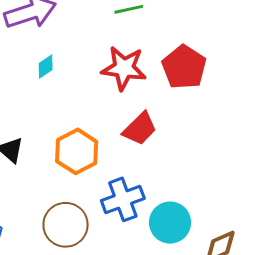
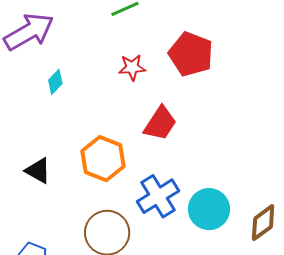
red star: (124, 68) -> (132, 67), size x0.6

